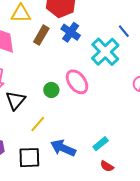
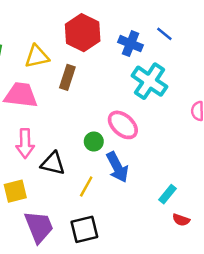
blue line: (124, 31) -> (164, 34), moved
blue cross: (71, 32) -> (131, 44), moved
black triangle: (15, 100) -> (53, 163), turned -45
blue arrow: (63, 148) -> (117, 167), moved, turned -130

